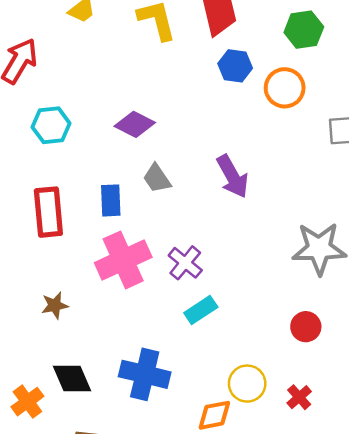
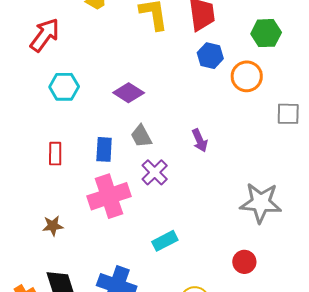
purple arrow: (232, 176) -> (200, 140), size x0.7
red rectangle: (48, 212) -> (55, 154), size x0.6
purple cross: (185, 263) -> (155, 172), moved

